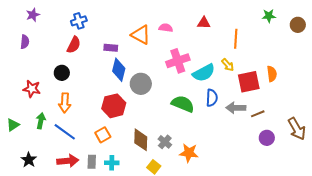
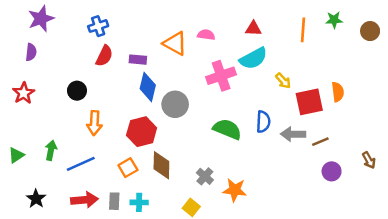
purple star: (33, 15) -> (41, 19), size x1.5
orange line: (236, 39) -> (303, 30), moved
red semicircle: (74, 45) -> (104, 56), moved
cyan semicircle: (204, 73) -> (253, 58), moved
red star: (32, 89) -> (24, 93), moved, turned 30
orange arrow: (65, 103) -> (94, 123), moved
brown arrow: (297, 129) -> (369, 160), size x0.6
blue line: (65, 132) -> (81, 164), turned -60
brown diamond: (141, 140) -> (161, 165), moved

